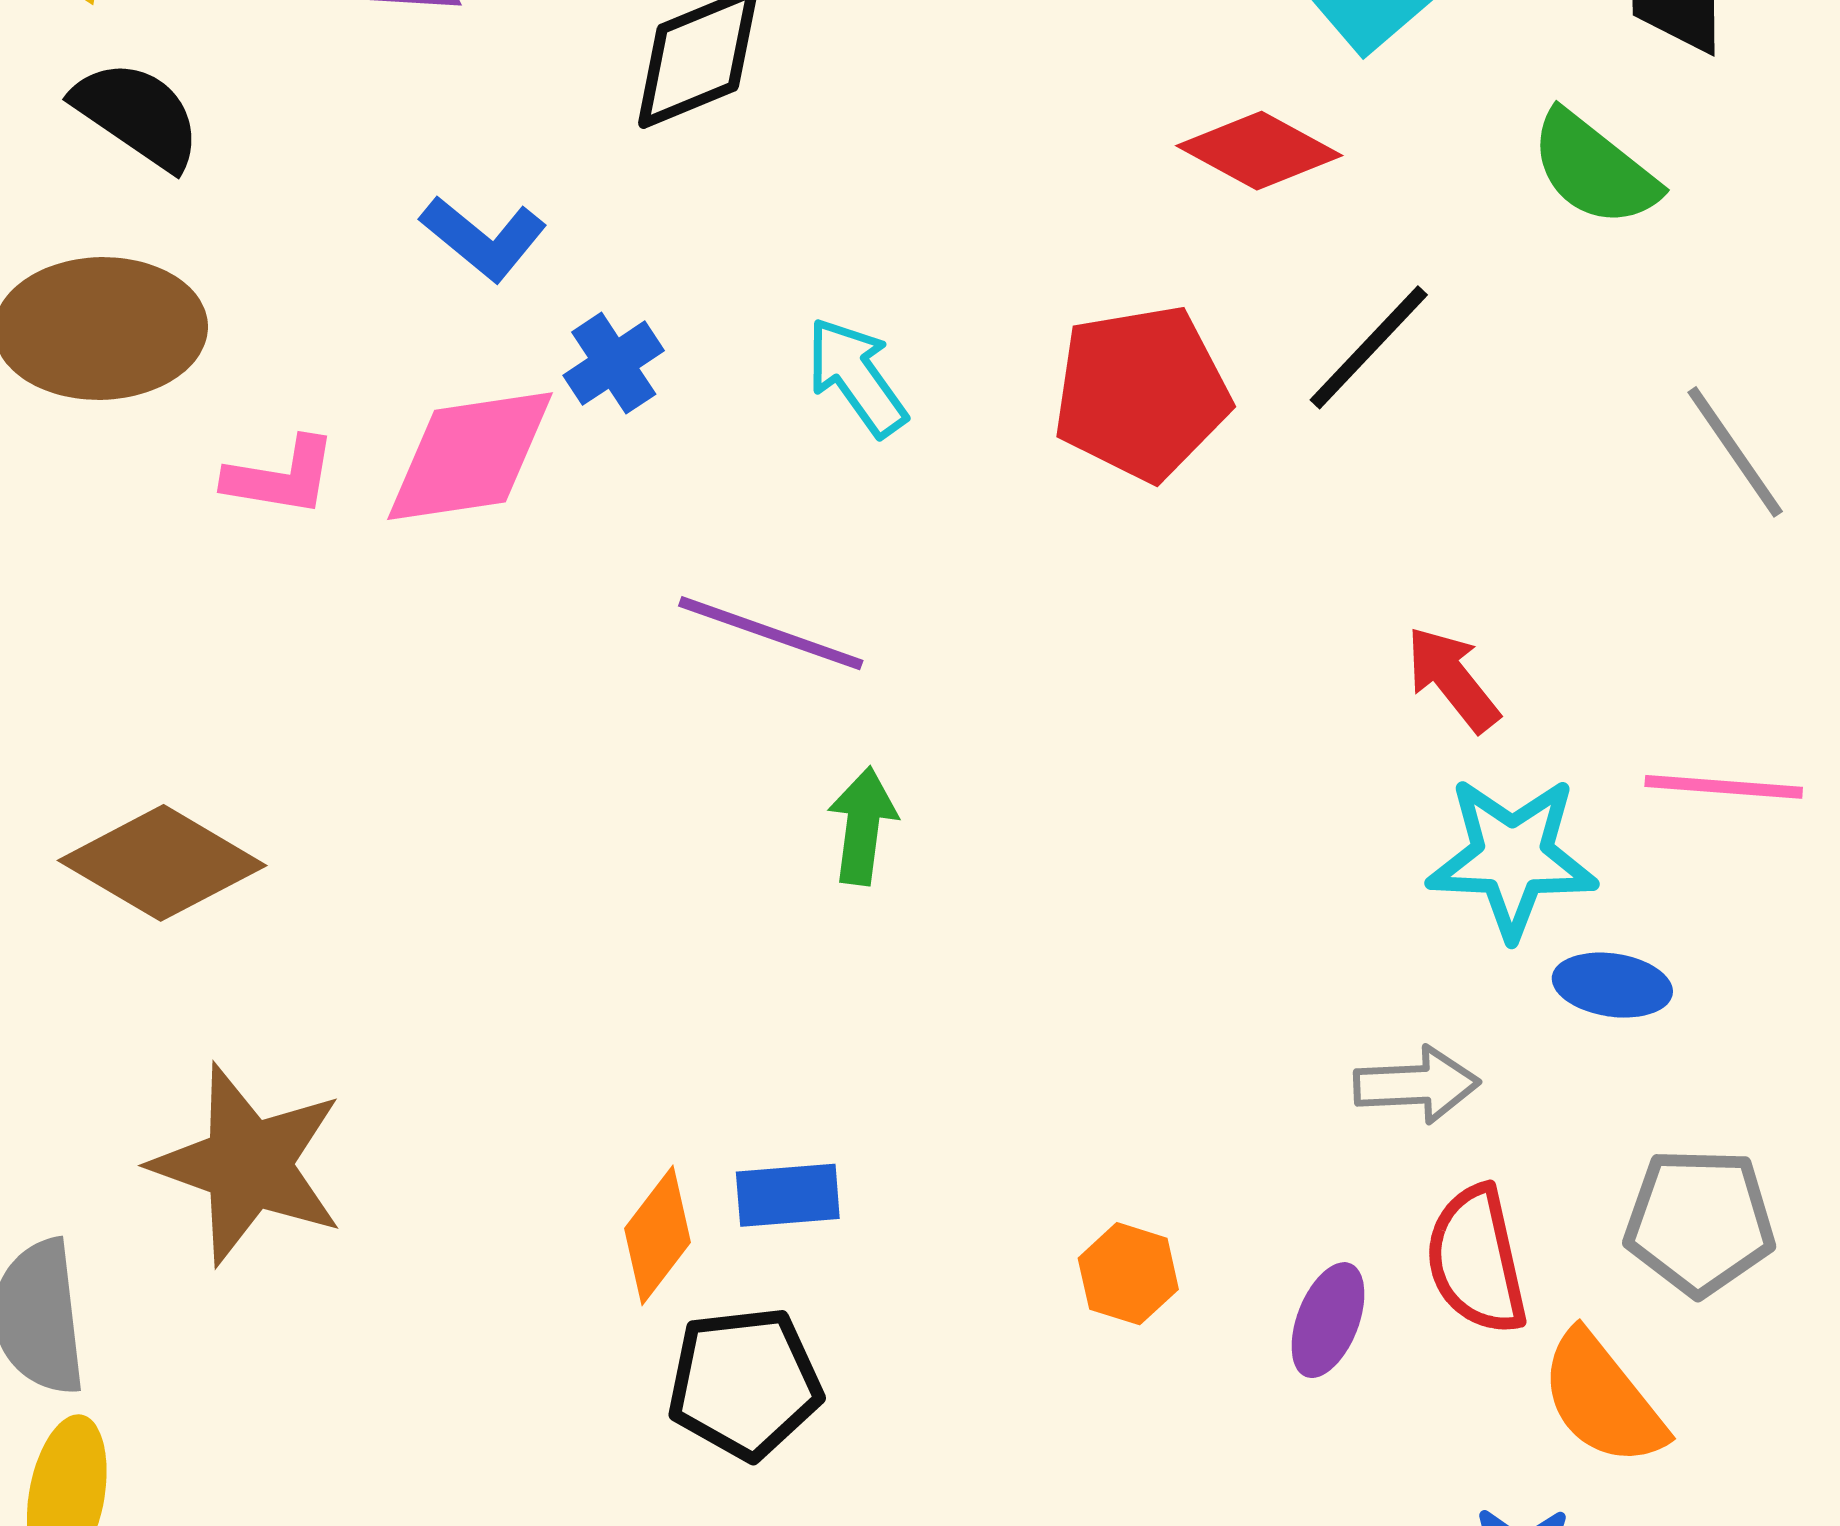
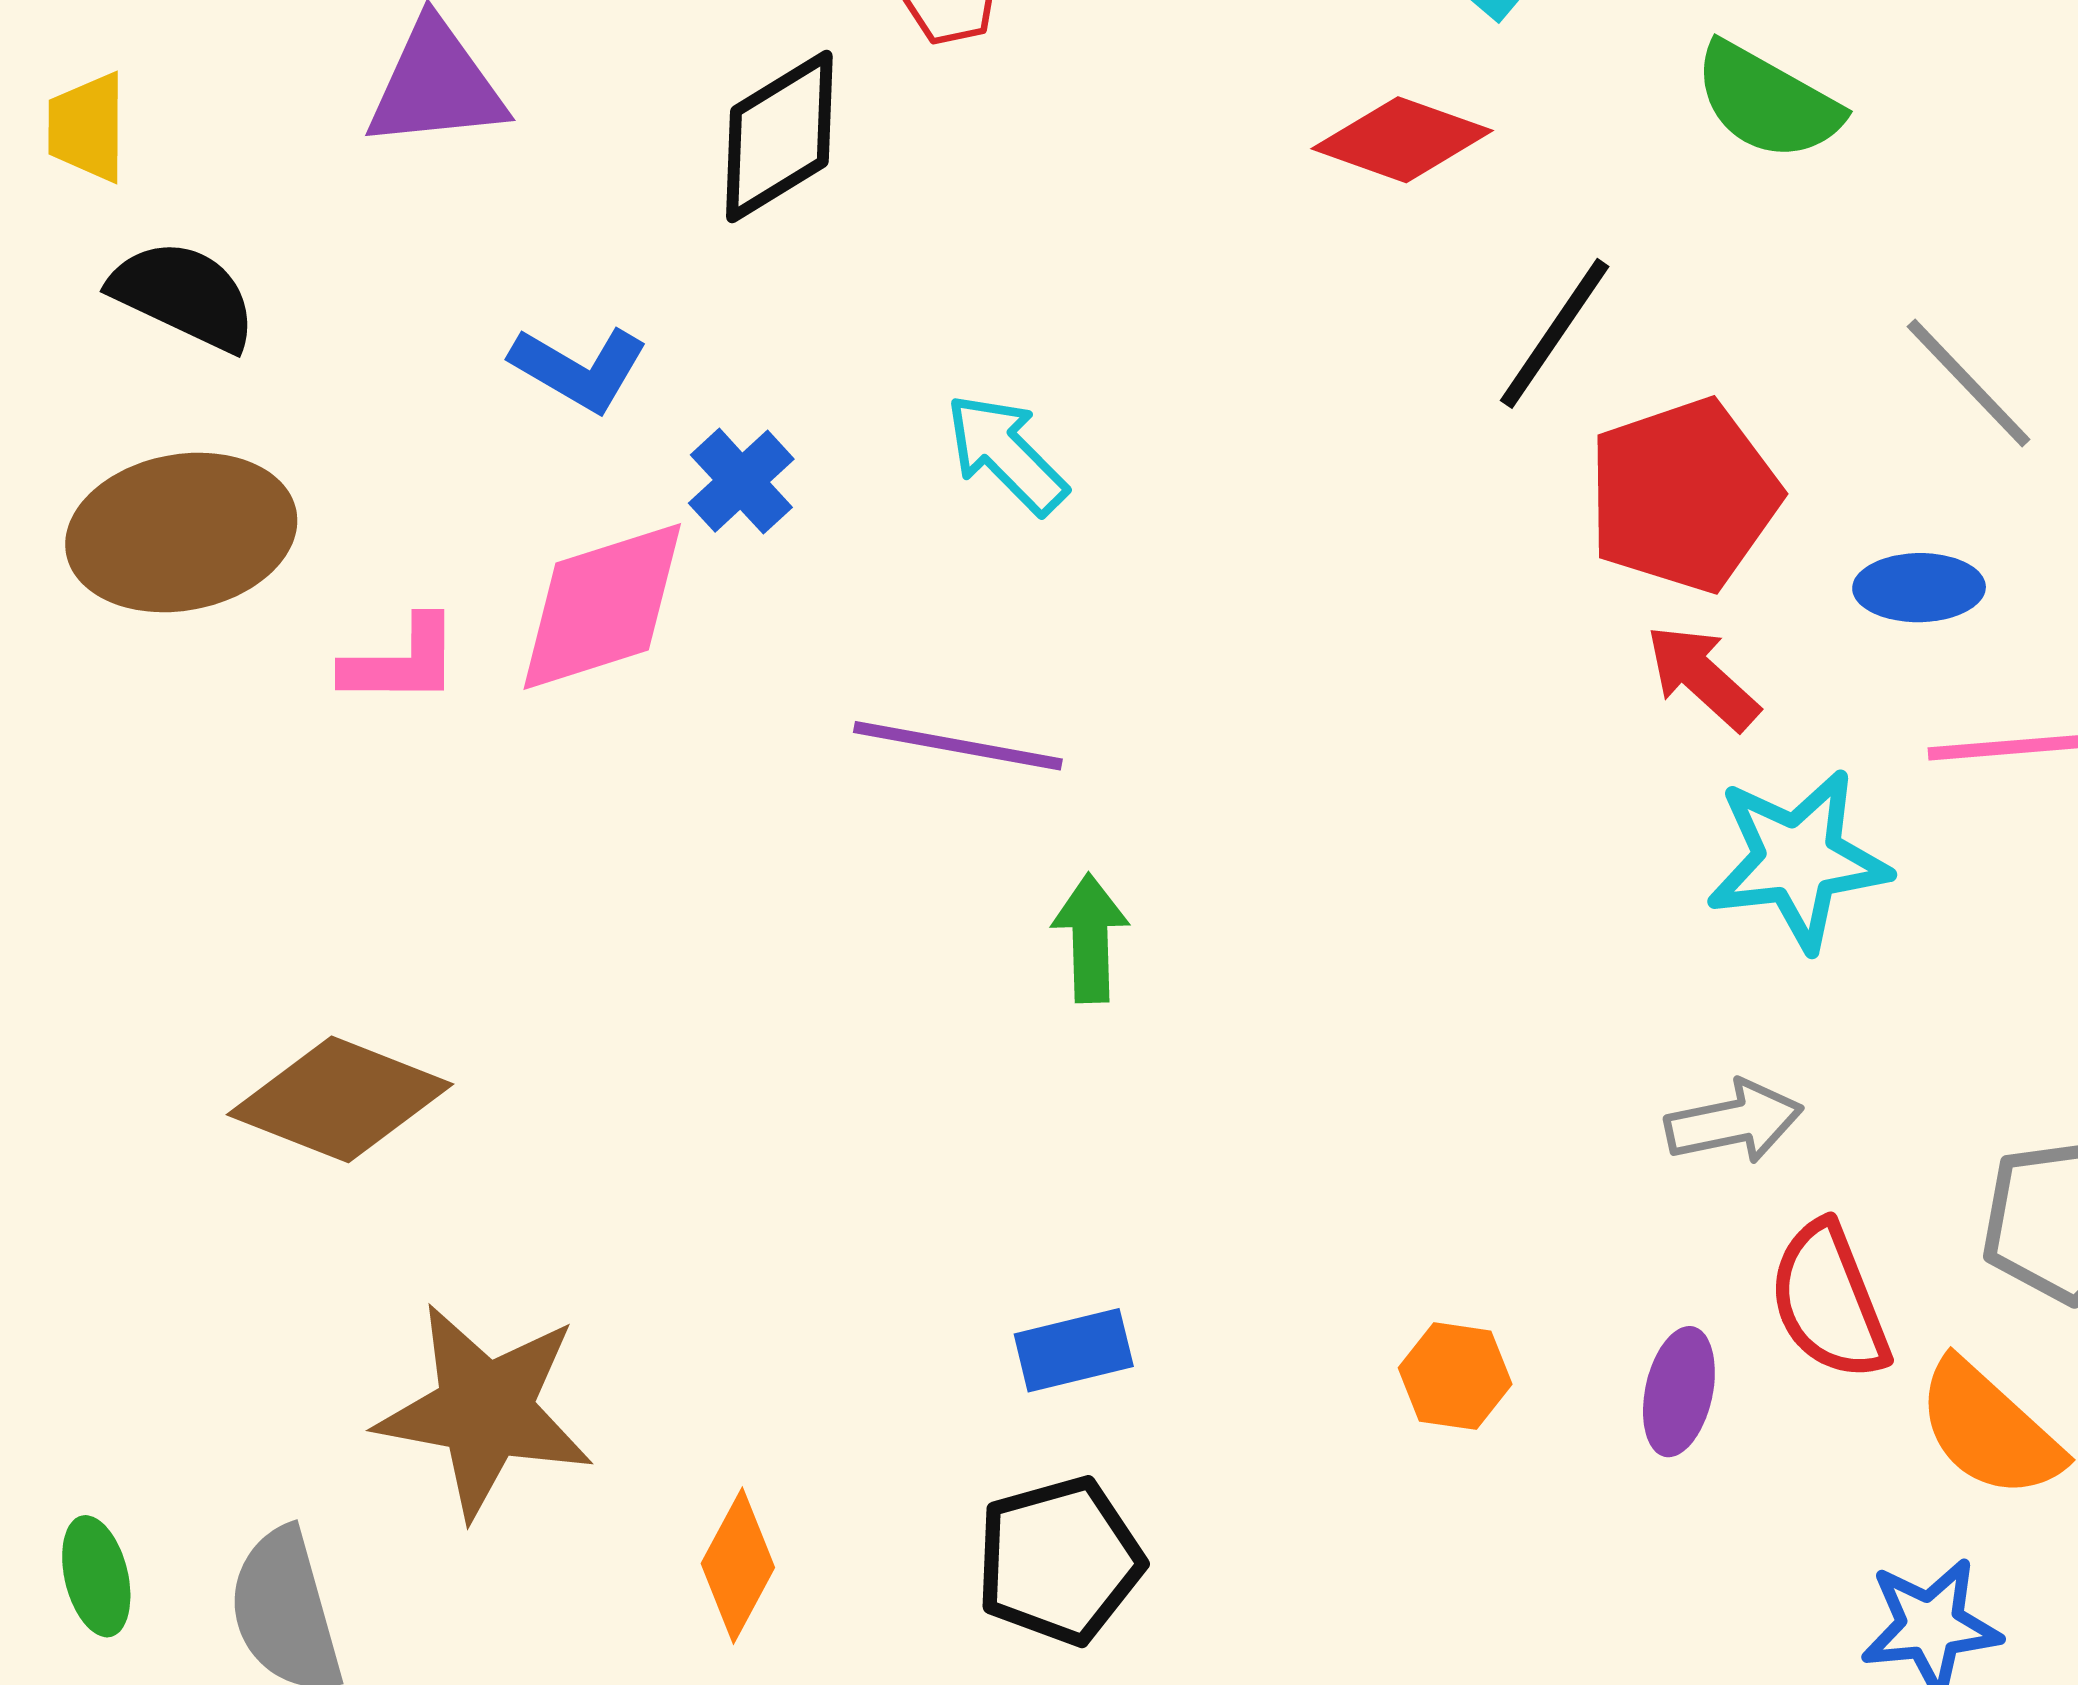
red pentagon: (1141, 393) -> (1683, 495), moved
blue ellipse: (1612, 985) -> (1919, 588), moved
orange diamond: (658, 1235) -> (738, 1566), moved

